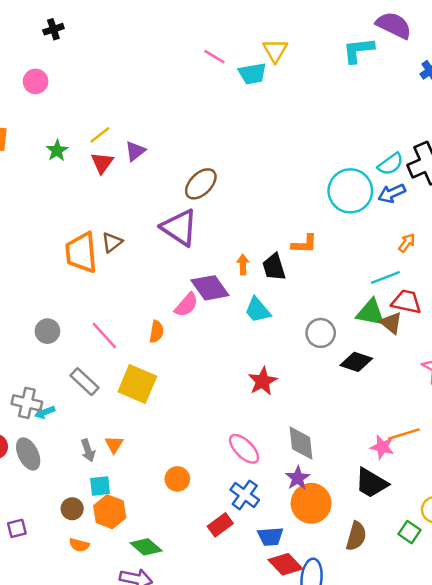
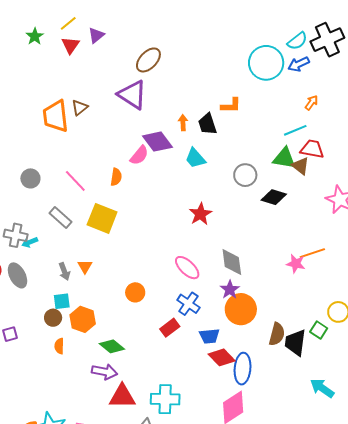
black trapezoid: (371, 483) -> (295, 343), moved, turned 68
cyan square: (100, 486) -> (62, 301), moved
orange semicircle: (79, 545) -> (59, 346), turned 77

